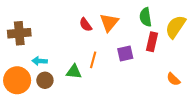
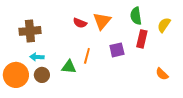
red semicircle: (86, 25) -> (80, 23), turned -32
yellow semicircle: (175, 27) -> (164, 25), size x0.7
brown cross: (19, 33) -> (30, 31), moved

